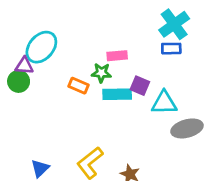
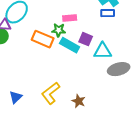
orange rectangle: (79, 86) -> (43, 39), size x1.5
cyan rectangle: (117, 94) -> (70, 45), turned 30

